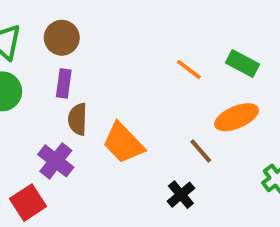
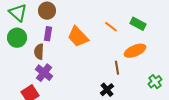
brown semicircle: (78, 119) -> (39, 52), moved
orange trapezoid: (123, 143) -> (78, 37), moved
brown line: (201, 151) -> (117, 68), turned 32

